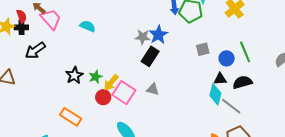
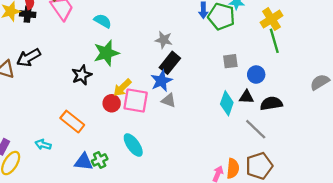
blue star: (158, 35) -> (161, 81), moved
black arrow: (35, 50) -> (29, 57), moved
green line: (245, 52) -> (274, 41), moved
green star: (96, 77) -> (106, 53), moved, size x1.6
pink square: (124, 93) -> (136, 101), turned -30
cyan diamond: (215, 94) -> (227, 103), moved

